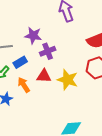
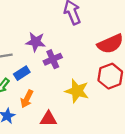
red triangle: (44, 76) -> (48, 119), moved
orange arrow: (24, 85) -> (27, 99), turned -119

